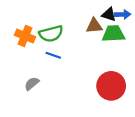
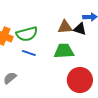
black triangle: (109, 14) -> (80, 29), moved
green trapezoid: (113, 34) -> (64, 51), moved

